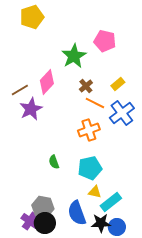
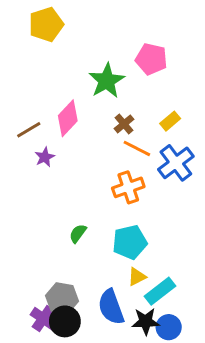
purple star: (31, 109) -> (45, 157), size x0.6
green semicircle: (54, 162) -> (78, 233), turned 56
yellow triangle: (95, 192) -> (137, 277), turned -40

